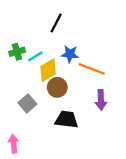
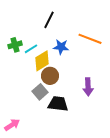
orange line: (92, 69) -> (90, 39), moved
gray square: (27, 103) -> (40, 92), moved
pink arrow: (14, 144) -> (12, 125), turned 63

